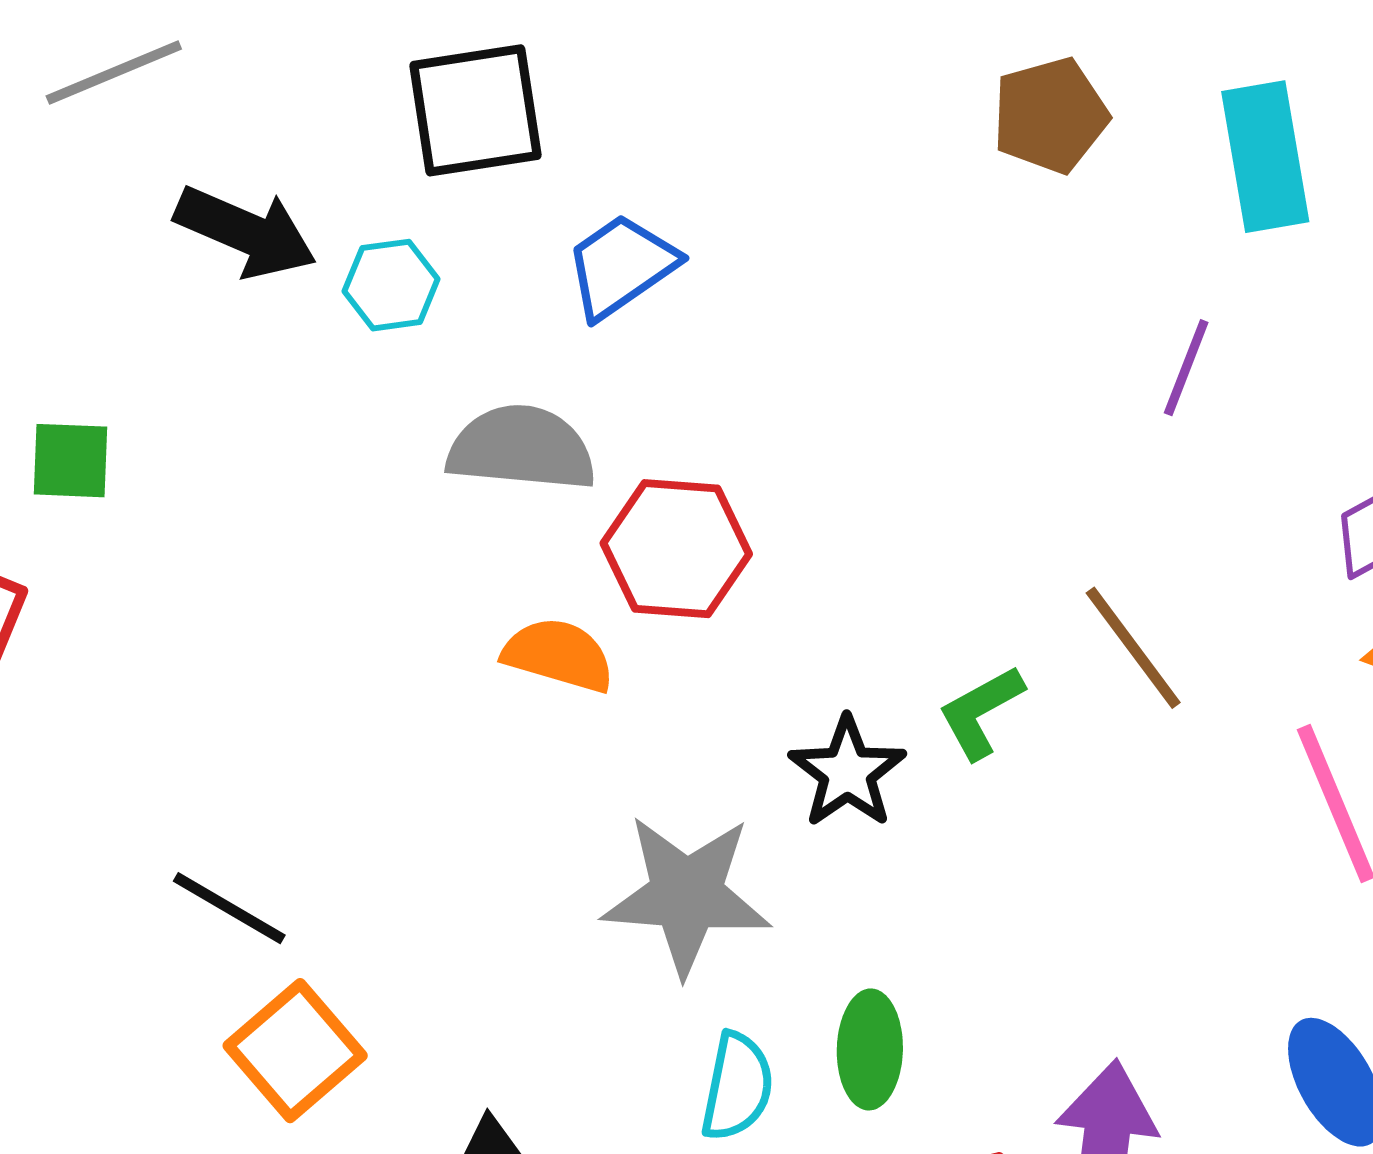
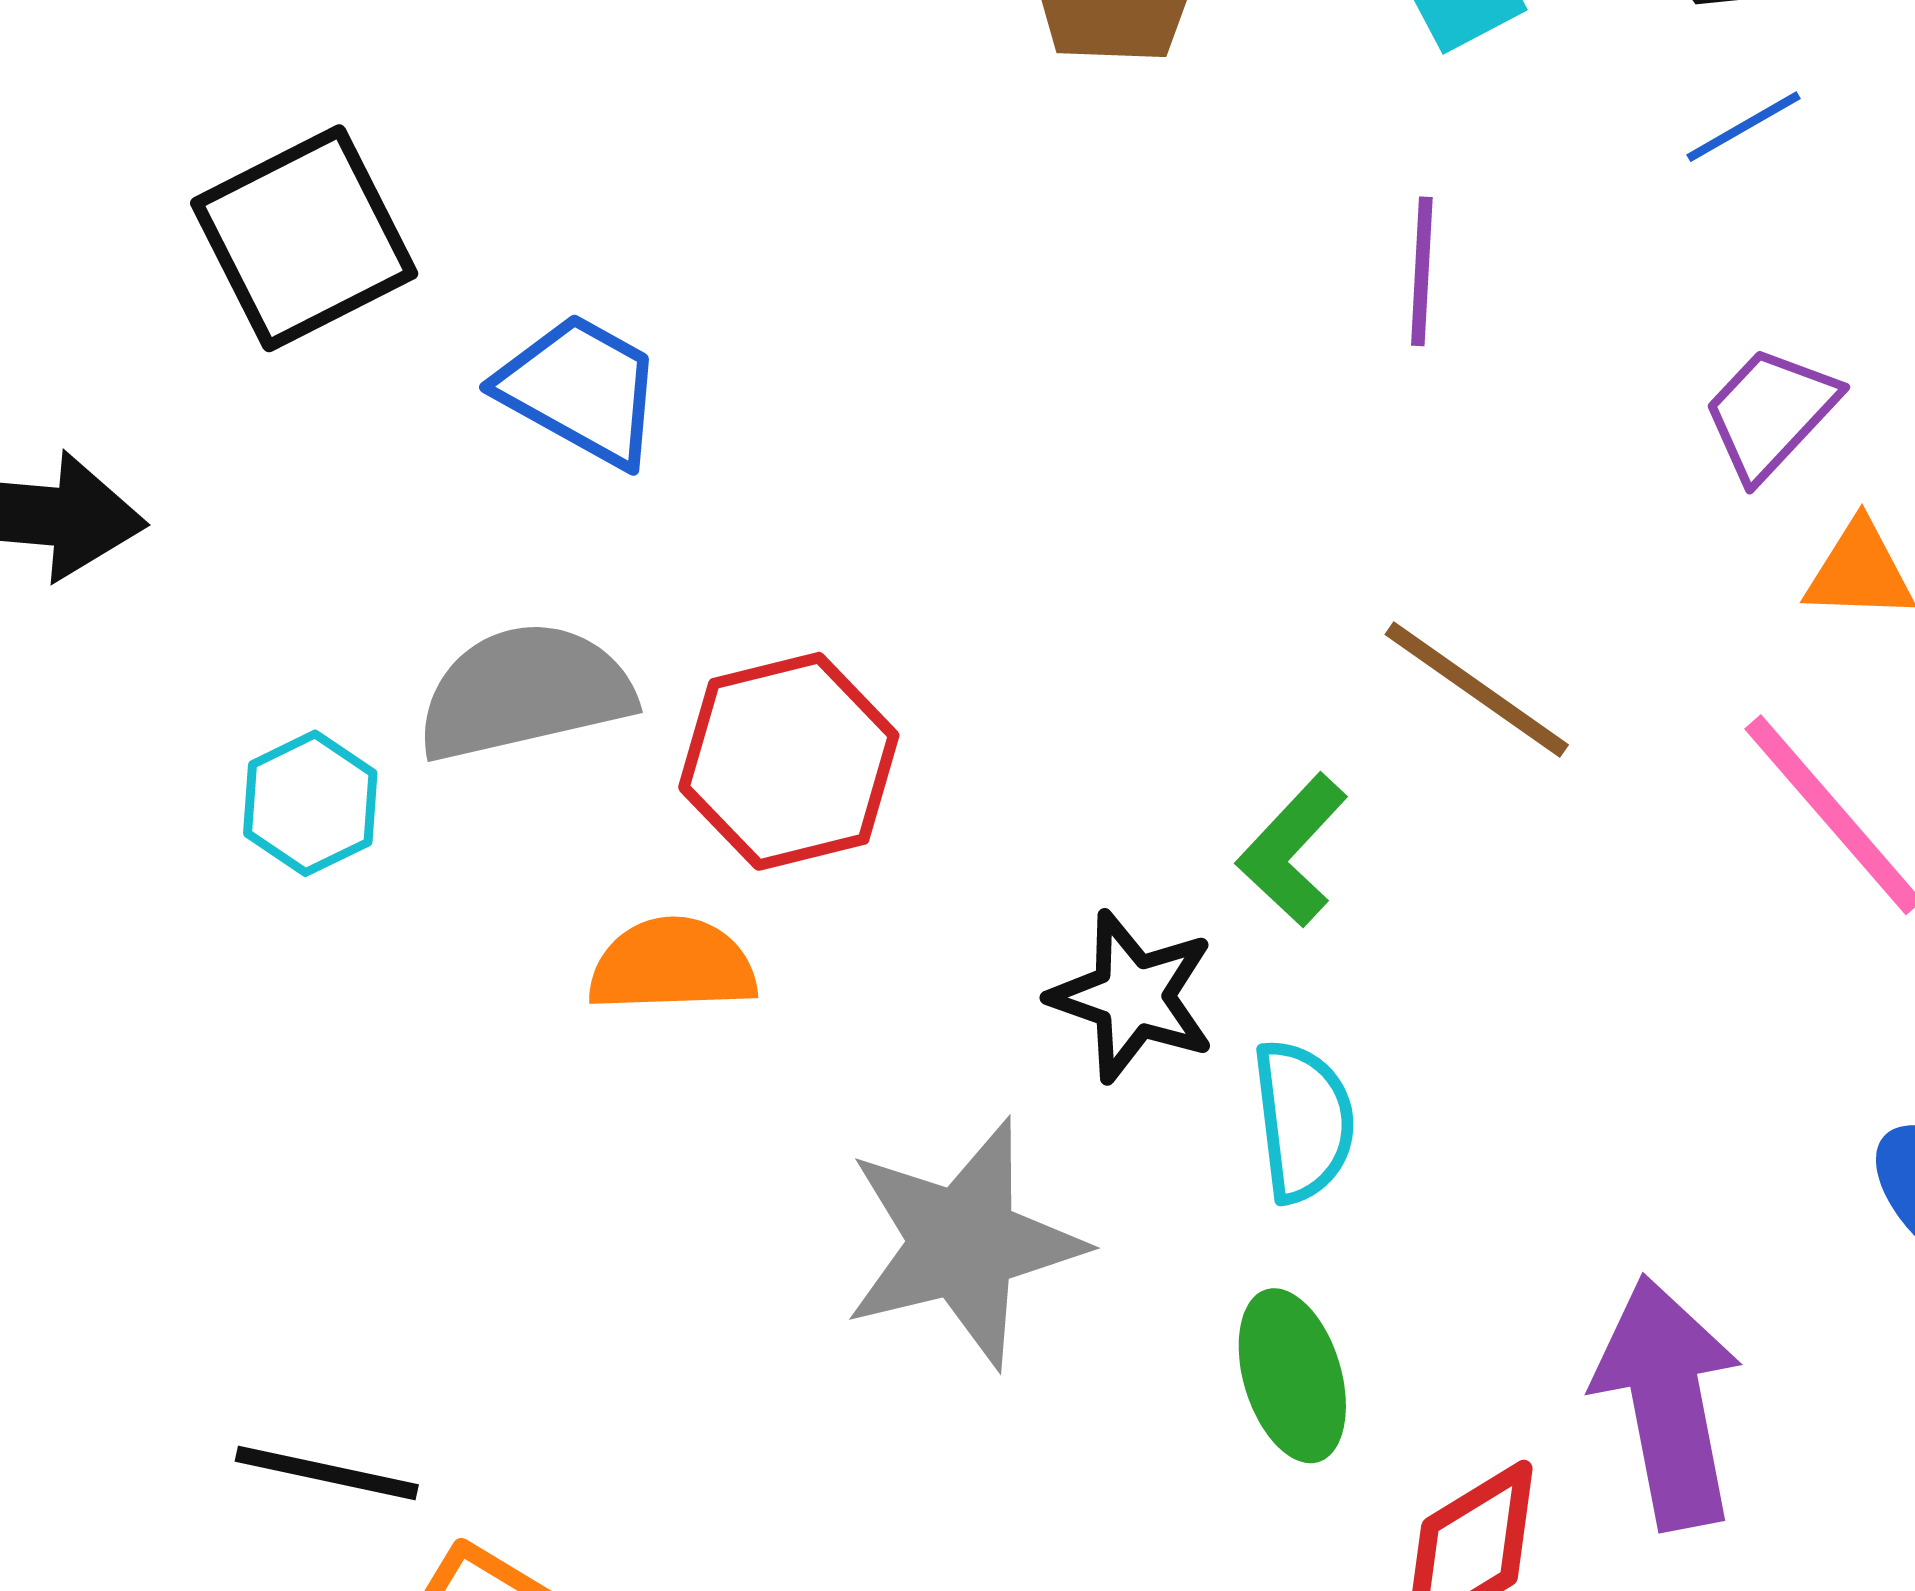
blue trapezoid: (621, 266) -> (581, 390), turned 82
cyan hexagon: (391, 285) -> (310, 803), moved
cyan semicircle: (737, 1087) -> (1303, 1121), moved

